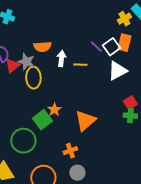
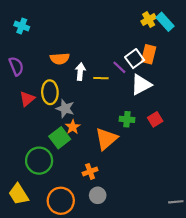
yellow cross: (124, 19) -> (149, 20), moved
purple line: (96, 47) -> (119, 67), moved
gray star: (26, 62) -> (65, 109), moved
red triangle: (12, 66) -> (27, 99), moved
green cross: (130, 116) -> (127, 119), moved

